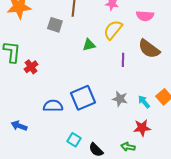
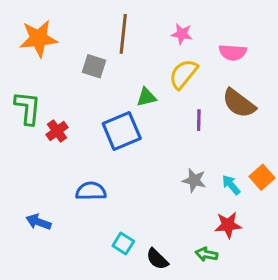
blue square: (83, 98) -> (122, 131), moved

